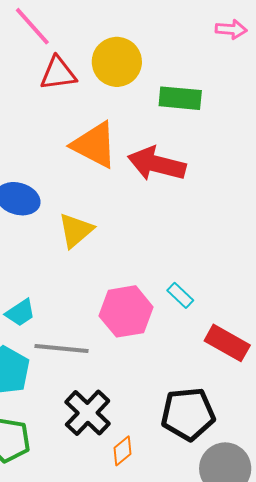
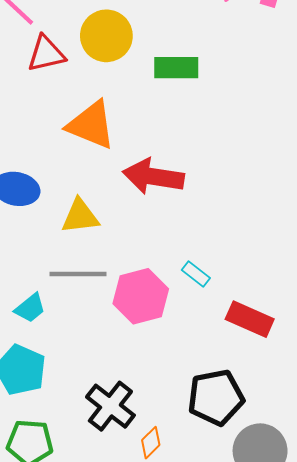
red arrow: (157, 164) -> (153, 177), moved
yellow triangle: (76, 230) -> (80, 216), turned 39
gray line: (62, 348) -> (78, 274), moved

